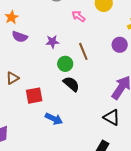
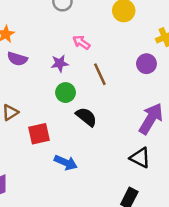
pink arrow: (78, 16) -> (81, 42), moved
green circle: (65, 64) -> (66, 93), moved

